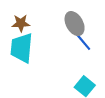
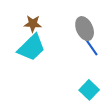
cyan trapezoid: (22, 48) -> (31, 48), turned -144

